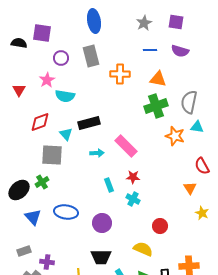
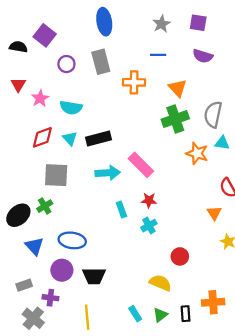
purple square: (42, 33) -> (45, 35), turned 30
blue line: (150, 50) -> (158, 55), moved
orange triangle: (158, 79) -> (178, 88), turned 36
pink star: (47, 80) -> (40, 98), moved
red triangle: (19, 90) -> (18, 85), moved
cyan triangle: (66, 134) -> (70, 138), moved
cyan arrow: (97, 153) -> (108, 173), size x1.5
cyan cross: (133, 199) -> (149, 226), turned 32
purple circle: (102, 223) -> (62, 270), moved
black trapezoid: (101, 257) -> (94, 276), moved

